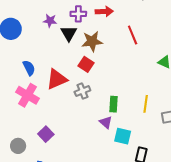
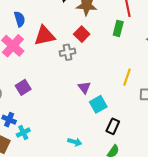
red square: (86, 64) -> (82, 34), moved
green rectangle: (113, 104) -> (118, 28), moved
cyan square: (123, 136) -> (98, 104), turned 36

